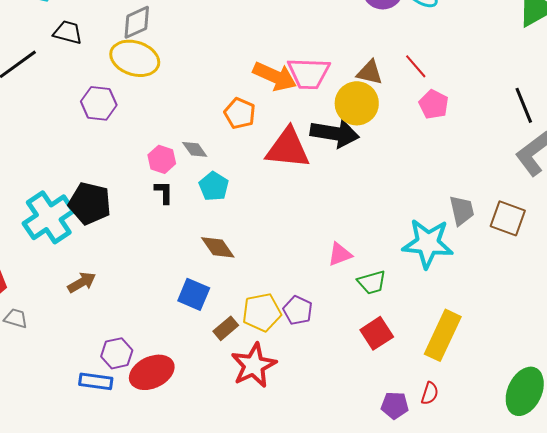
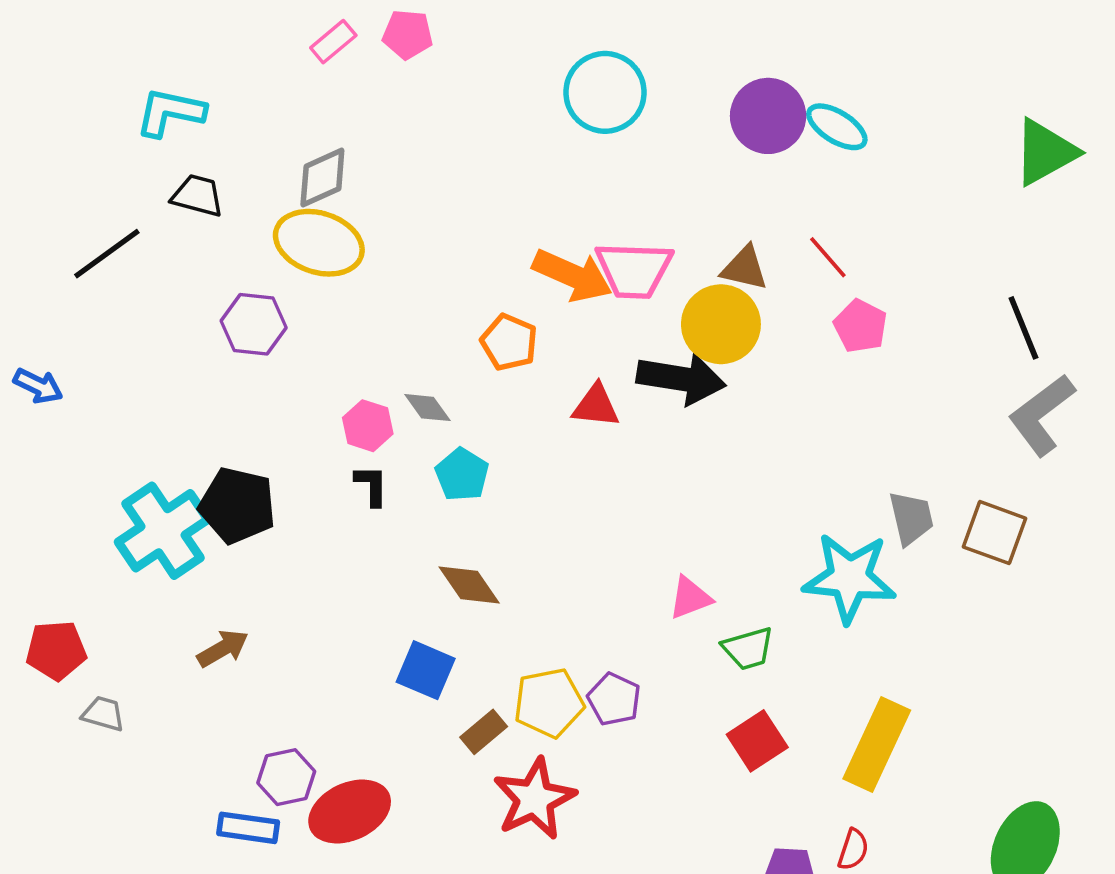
red triangle: (288, 148) -> (596, 406), size x0.6

